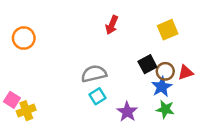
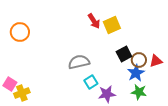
red arrow: (112, 25) -> (94, 21), turned -56
yellow square: (168, 30) -> (112, 25), moved
cyan square: (97, 96) -> (91, 82), moved
purple star: (127, 112) -> (107, 94), turned 30

